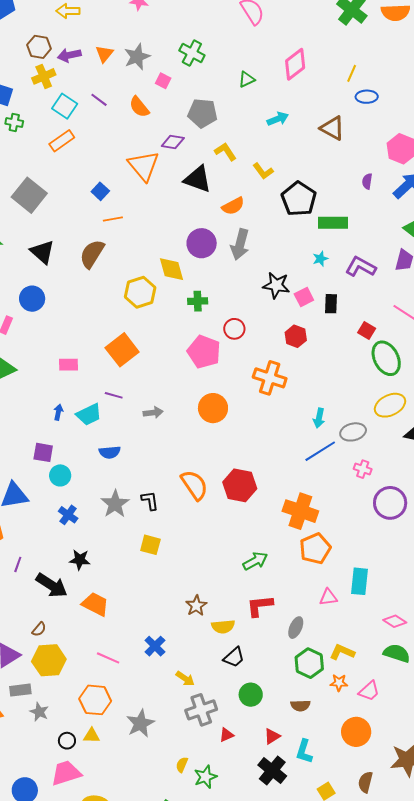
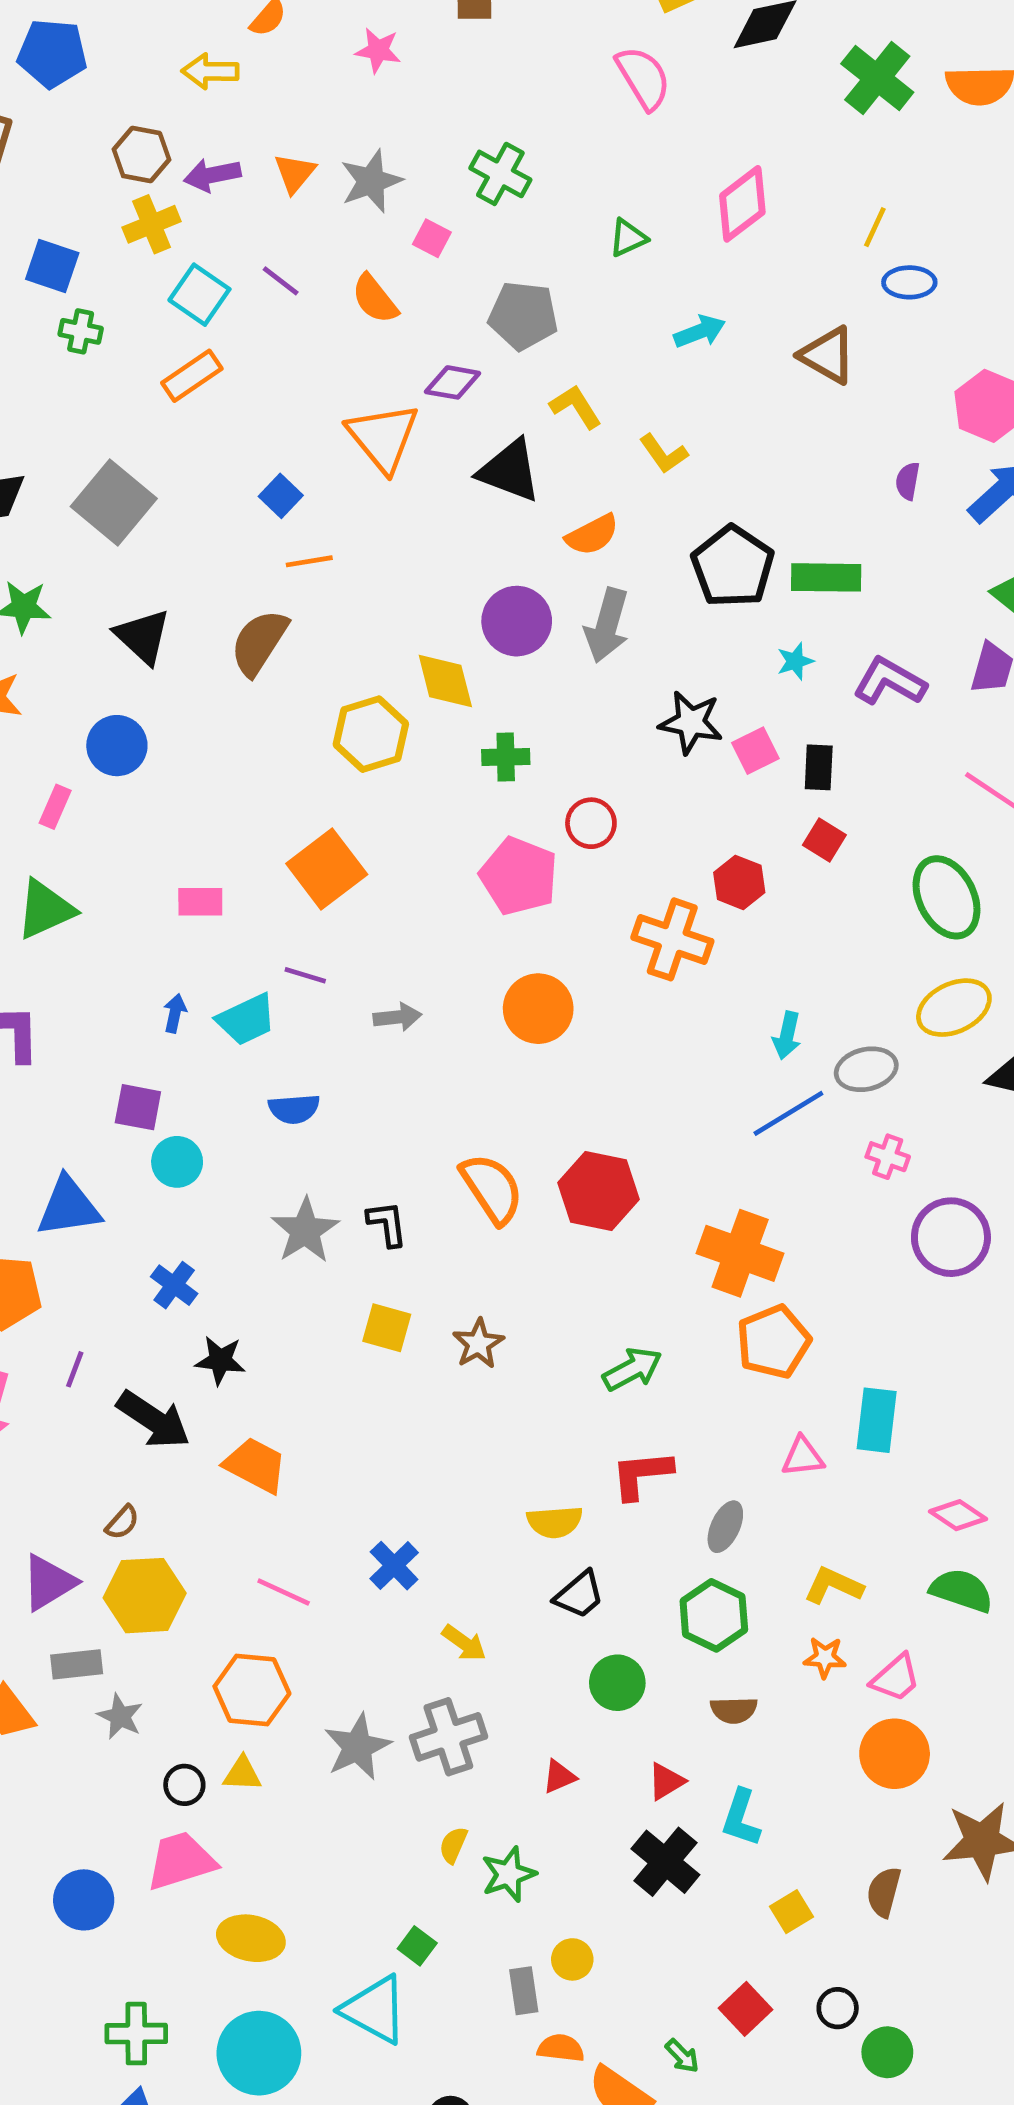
black pentagon: (299, 199) -> (733, 567), moved
red square: (367, 330) -> (824, 840), moved
red hexagon: (296, 336) -> (739, 882), moved
blue cross: (68, 515) -> (174, 1285), moved
brown star: (196, 606) -> (478, 1344), moved
green hexagon: (309, 663) -> (714, 1615), moved
gray cross: (201, 710) -> (448, 1737), moved
orange circle: (356, 732) -> (895, 1754), moved

